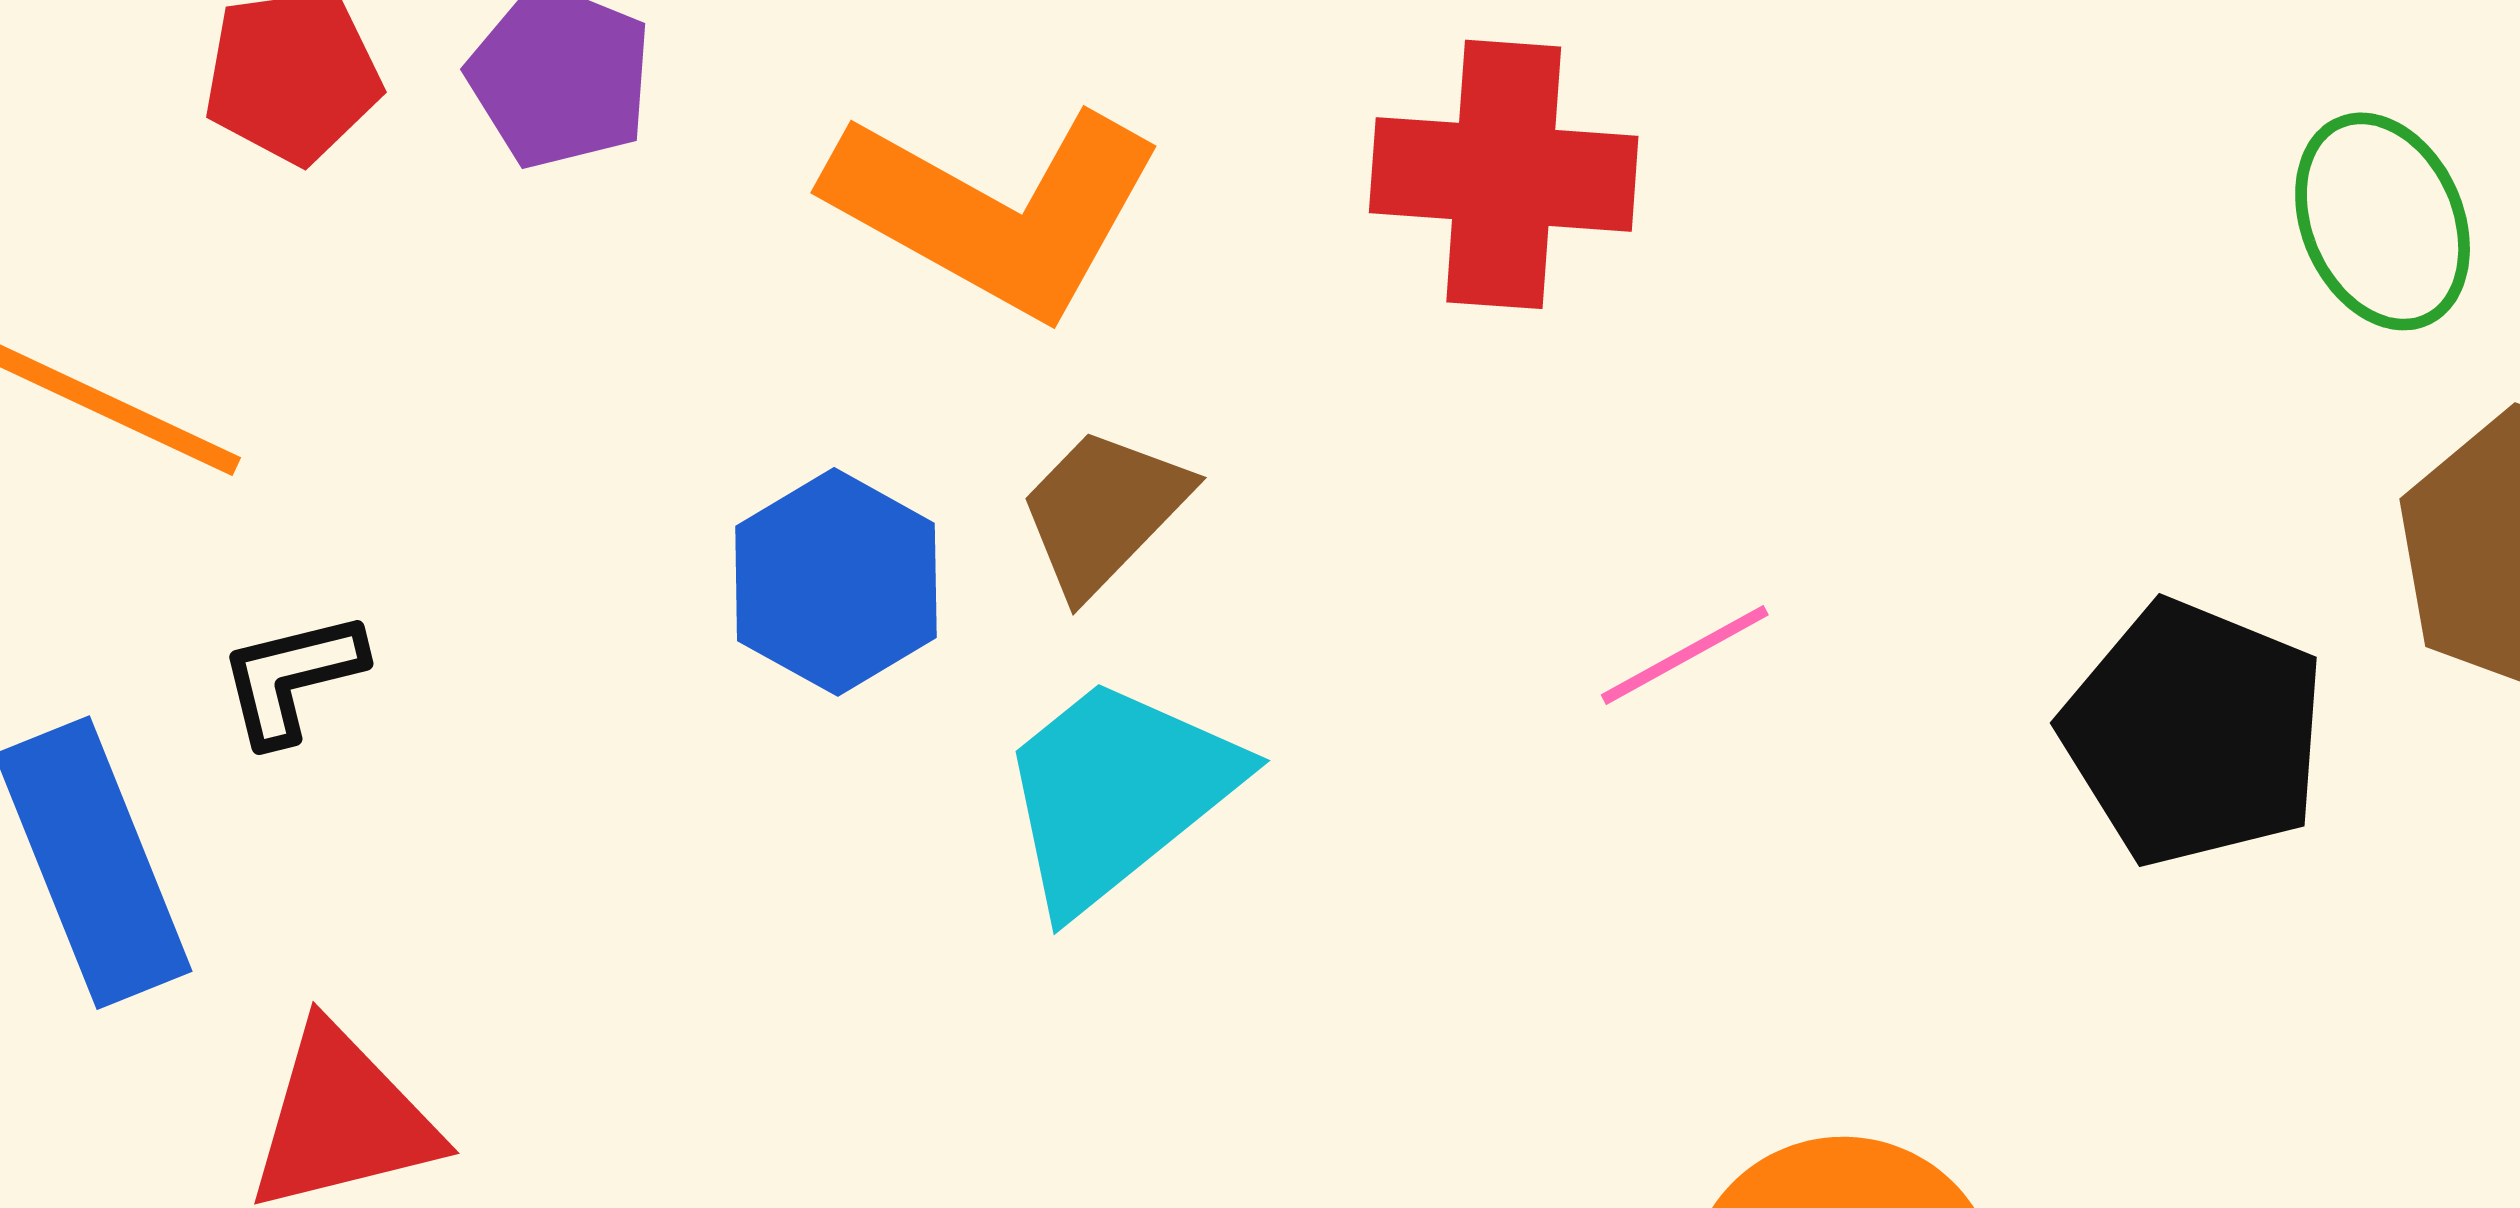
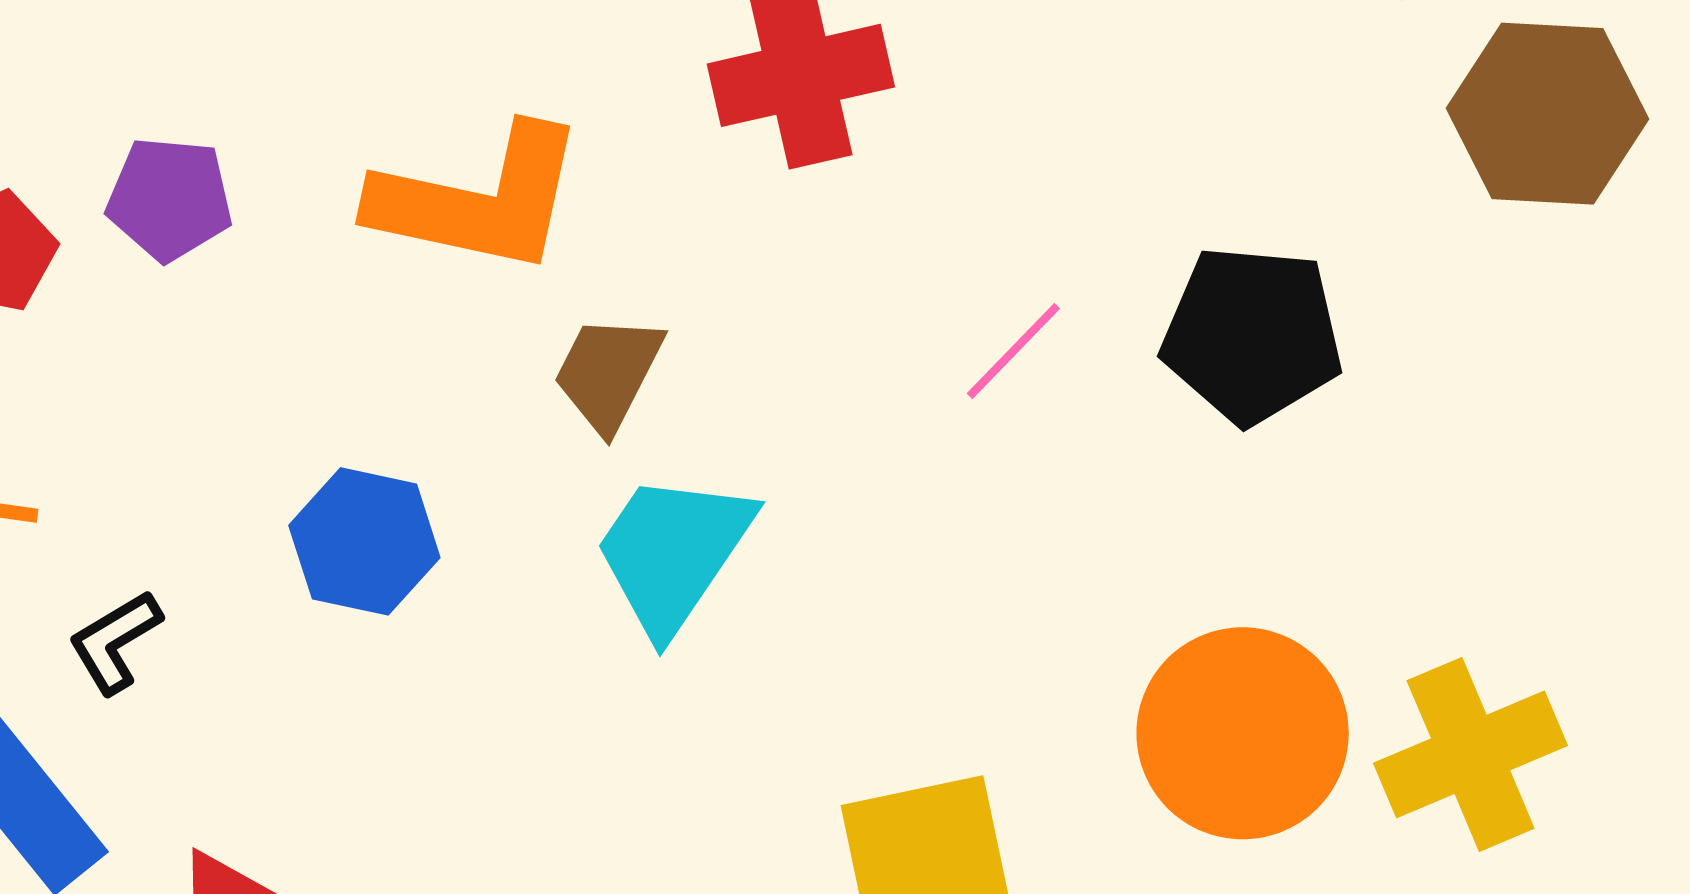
blue hexagon: (836, 582) -> (364, 541), moved
black pentagon: (2194, 733) -> (1252, 335), moved

